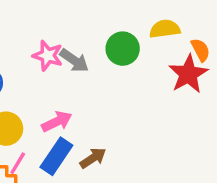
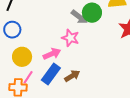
pink star: (48, 56) -> (70, 38), moved
gray arrow: (74, 60) -> (79, 17), moved

